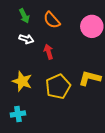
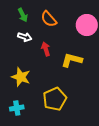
yellow L-shape: (90, 78) -> (72, 60), moved
yellow pentagon: (58, 87) -> (55, 99), moved

